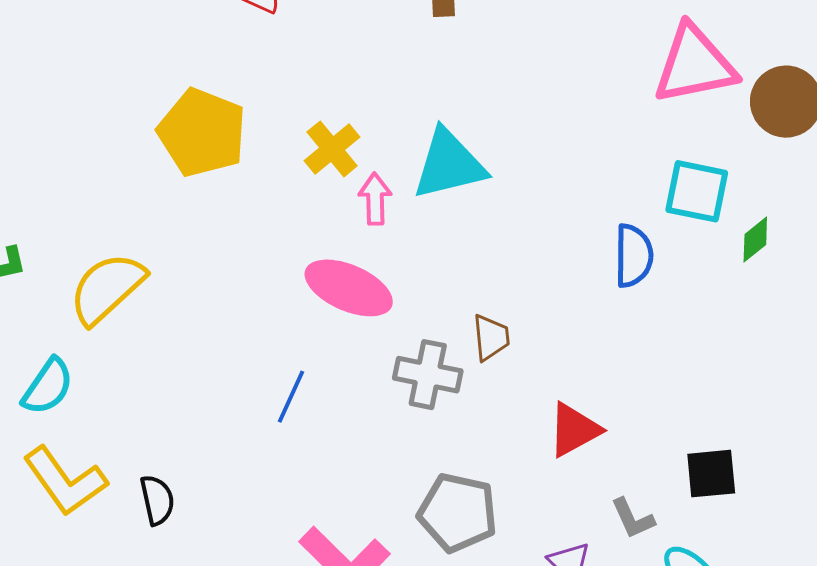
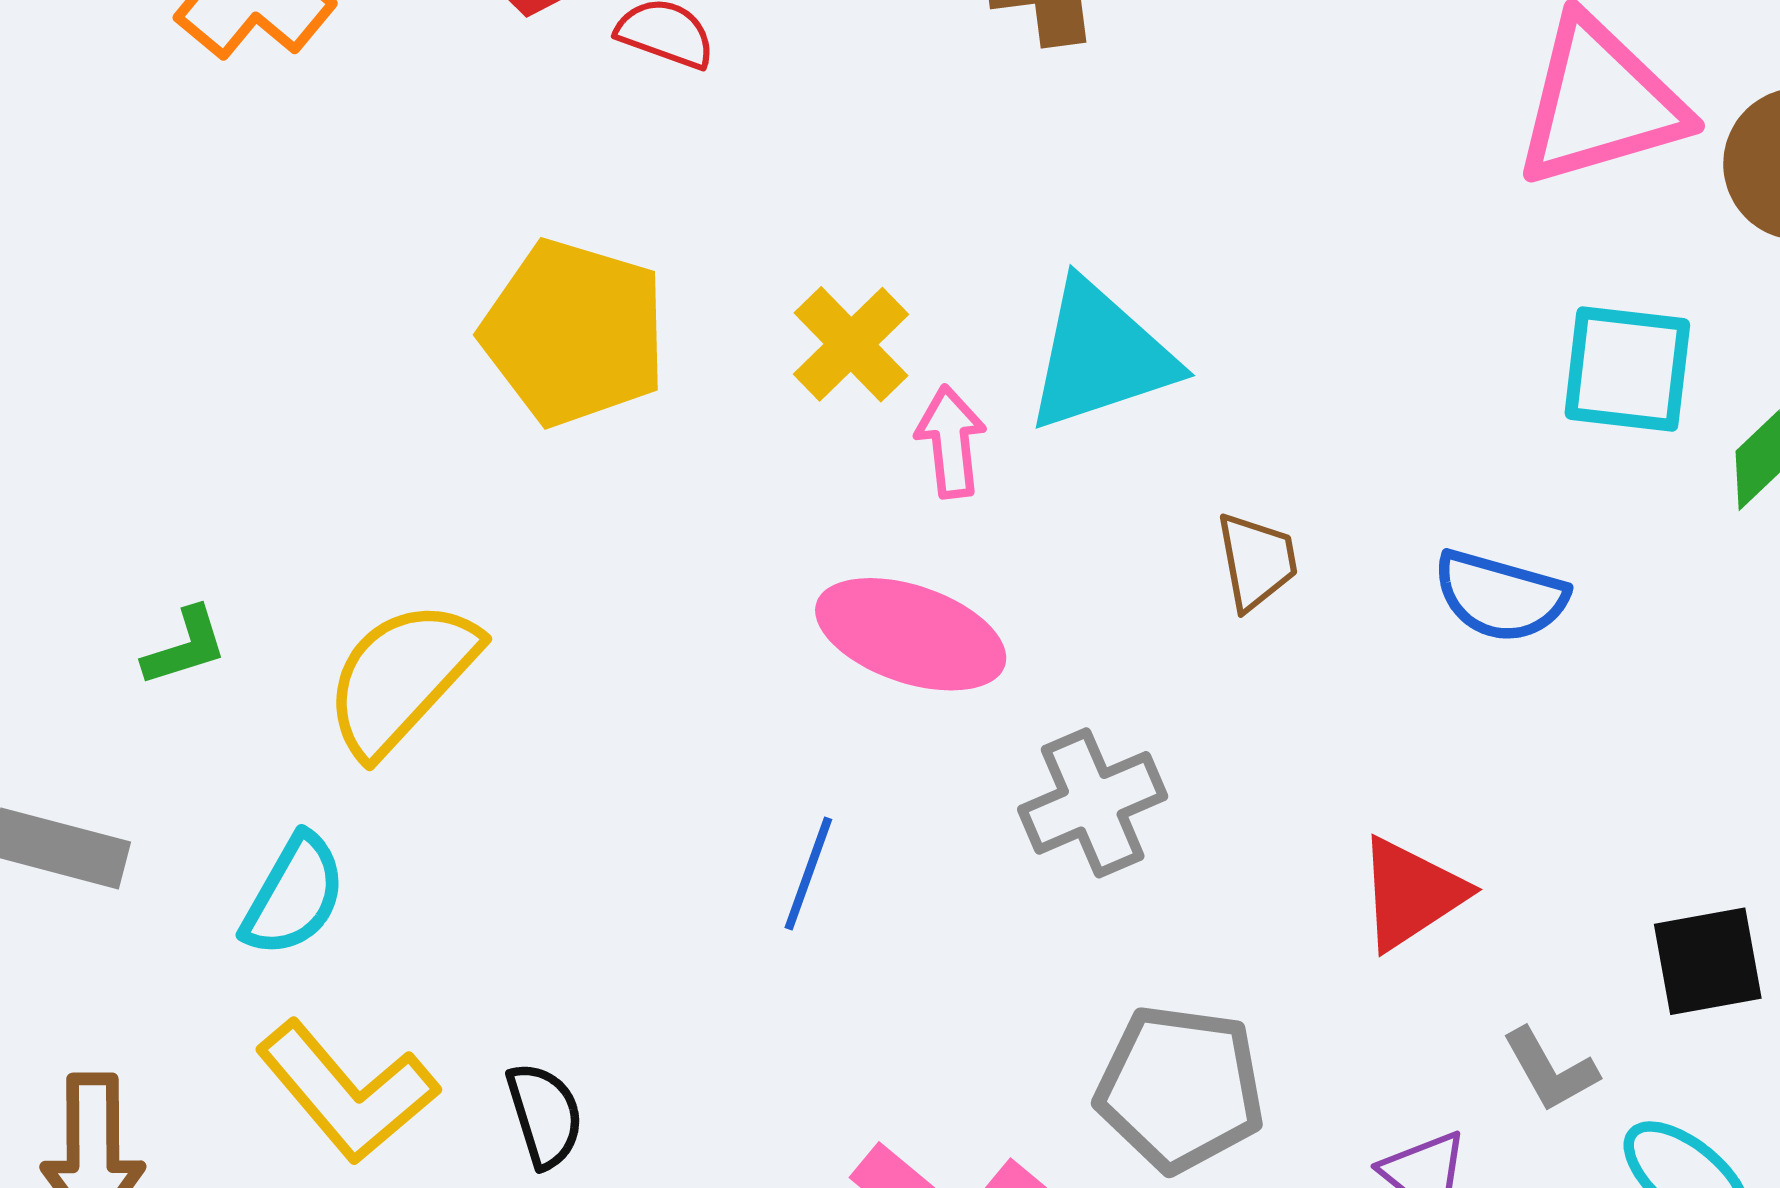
blue semicircle: (634, 256) -> (1500, 596), moved, turned 110
brown trapezoid: (491, 338) -> (1257, 561), moved
gray cross: (428, 375) -> (1093, 803), turned -30

